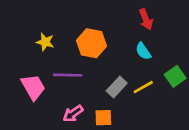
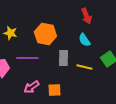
gray rectangle: (117, 87) -> (63, 58), moved, turned -42
yellow line: (143, 87) -> (84, 67), turned 42

